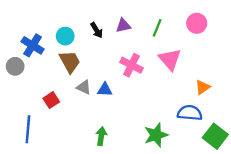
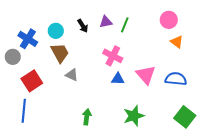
green line: (157, 28) -> (125, 25), moved
pink triangle: (170, 59) -> (146, 75), moved
orange triangle: (203, 87) -> (177, 42), moved, turned -48
blue triangle: (105, 90) -> (118, 79), moved
red square: (51, 100) -> (32, 81), moved, size x1.5
blue semicircle: (190, 113) -> (176, 79), moved

